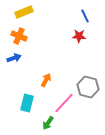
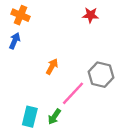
blue arrow: (14, 58) -> (15, 41), turned -48
cyan rectangle: (27, 103) -> (30, 117), moved

